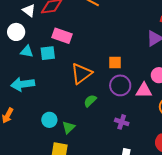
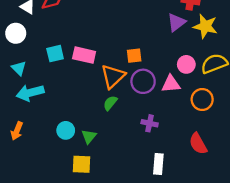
pink rectangle: (62, 36) -> (84, 55), moved
cyan triangle: (27, 51) -> (19, 68), moved, turned 40
orange triangle: (81, 73) -> (113, 76), moved

